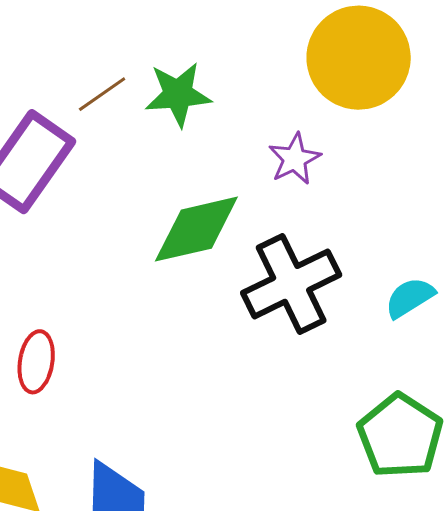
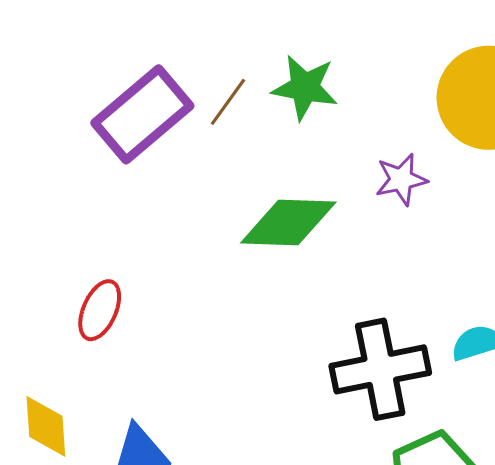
brown line: (102, 94) -> (228, 102), moved, turned -34
black cross: (291, 284) -> (380, 369), moved

